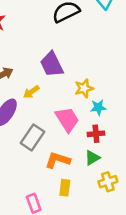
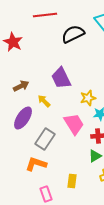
yellow arrow: (31, 92) -> (44, 101), turned 80
orange L-shape: (58, 160) -> (36, 164), moved

